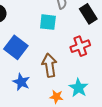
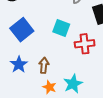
cyan square: (48, 22) -> (61, 28), moved
brown arrow: (49, 65) -> (44, 65), moved, size x0.7

